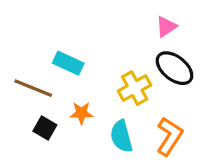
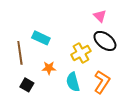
pink triangle: (166, 27) -> (100, 16), turned -40
brown line: (33, 88) -> (20, 53), turned 60
black square: (45, 128) -> (27, 85), moved

